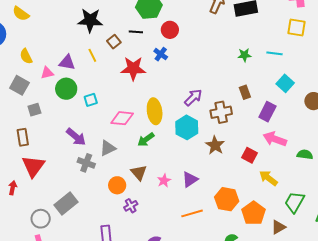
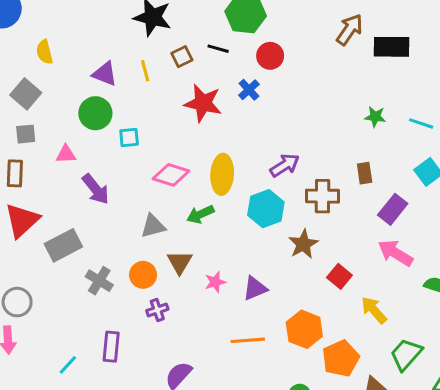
pink triangle: (47, 73) -> (66, 154), moved
gray square: (34, 110) -> (26, 134), moved
gray triangle: (108, 148) -> (153, 226), moved
red square: (249, 155) -> (339, 276), moved
gray cross: (86, 163) -> (99, 281), moved
gray rectangle: (66, 204) -> (63, 245), moved

